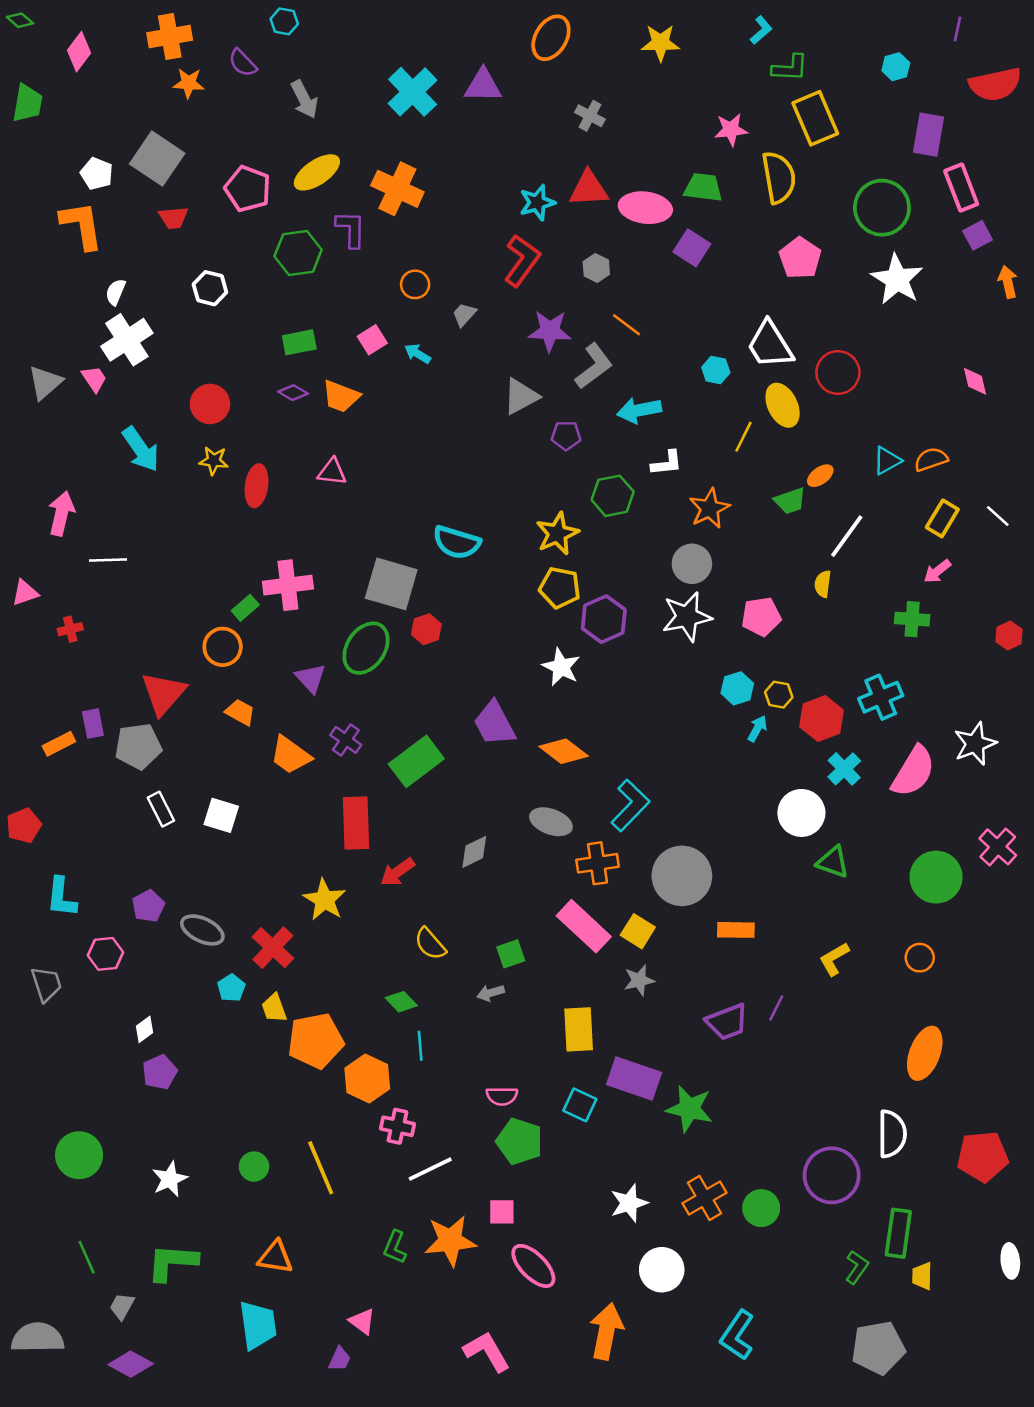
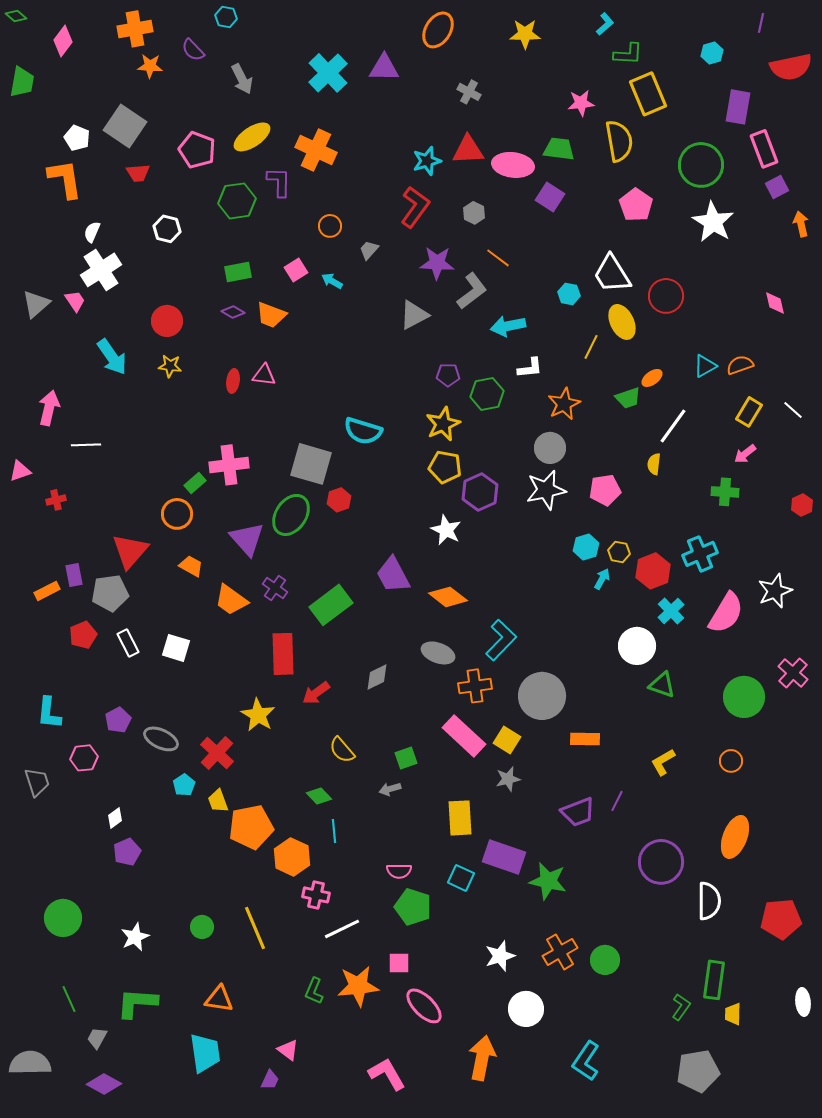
purple pentagon: (566, 435) -> (448, 375), moved
red ellipse: (257, 486) -> (233, 381), moved, size x0.7
purple triangle: (311, 678) -> (247, 539), size x1.4
red pentagon: (24, 826) -> (83, 635), moved
purple circle: (832, 1175) -> (661, 862), moved

